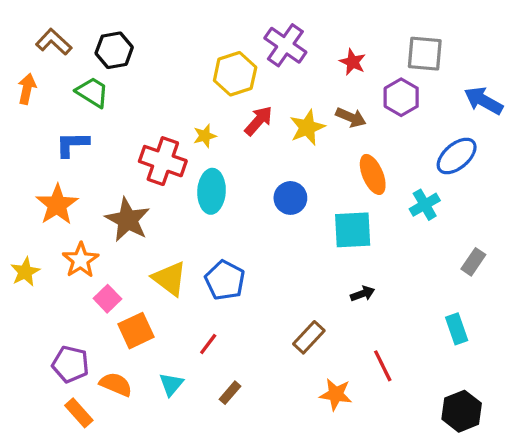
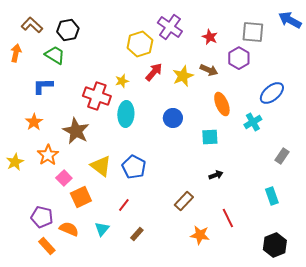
blue arrow: (483, 101) -> (290, 20), moved
orange star: (57, 205) -> (34, 122), size x0.7
cyan square: (353, 230) -> (210, 137), size x0.7

